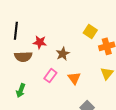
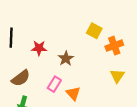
brown semicircle: (23, 57) -> (21, 78), moved, turned -30
orange triangle: (74, 78) -> (73, 93), moved

